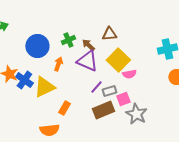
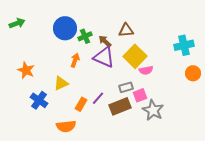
blue circle: (37, 46) -> (65, 28), moved
blue cross: (24, 80) -> (39, 100), moved
yellow triangle: (44, 87) -> (61, 83), size x0.7
purple line: (96, 87) -> (98, 98), moved

